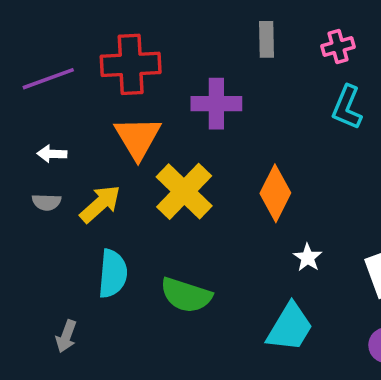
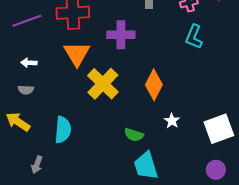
yellow arrow: (100, 204) -> (18, 122), moved, turned -105
green semicircle: (186, 295) -> (134, 135), moved, size x0.7
cyan trapezoid: (290, 327) -> (146, 166), moved, turned 132

